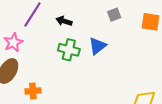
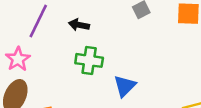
blue triangle: (97, 46) -> (125, 86), moved

